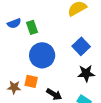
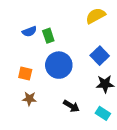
orange square: (31, 81) -> (25, 73), moved

